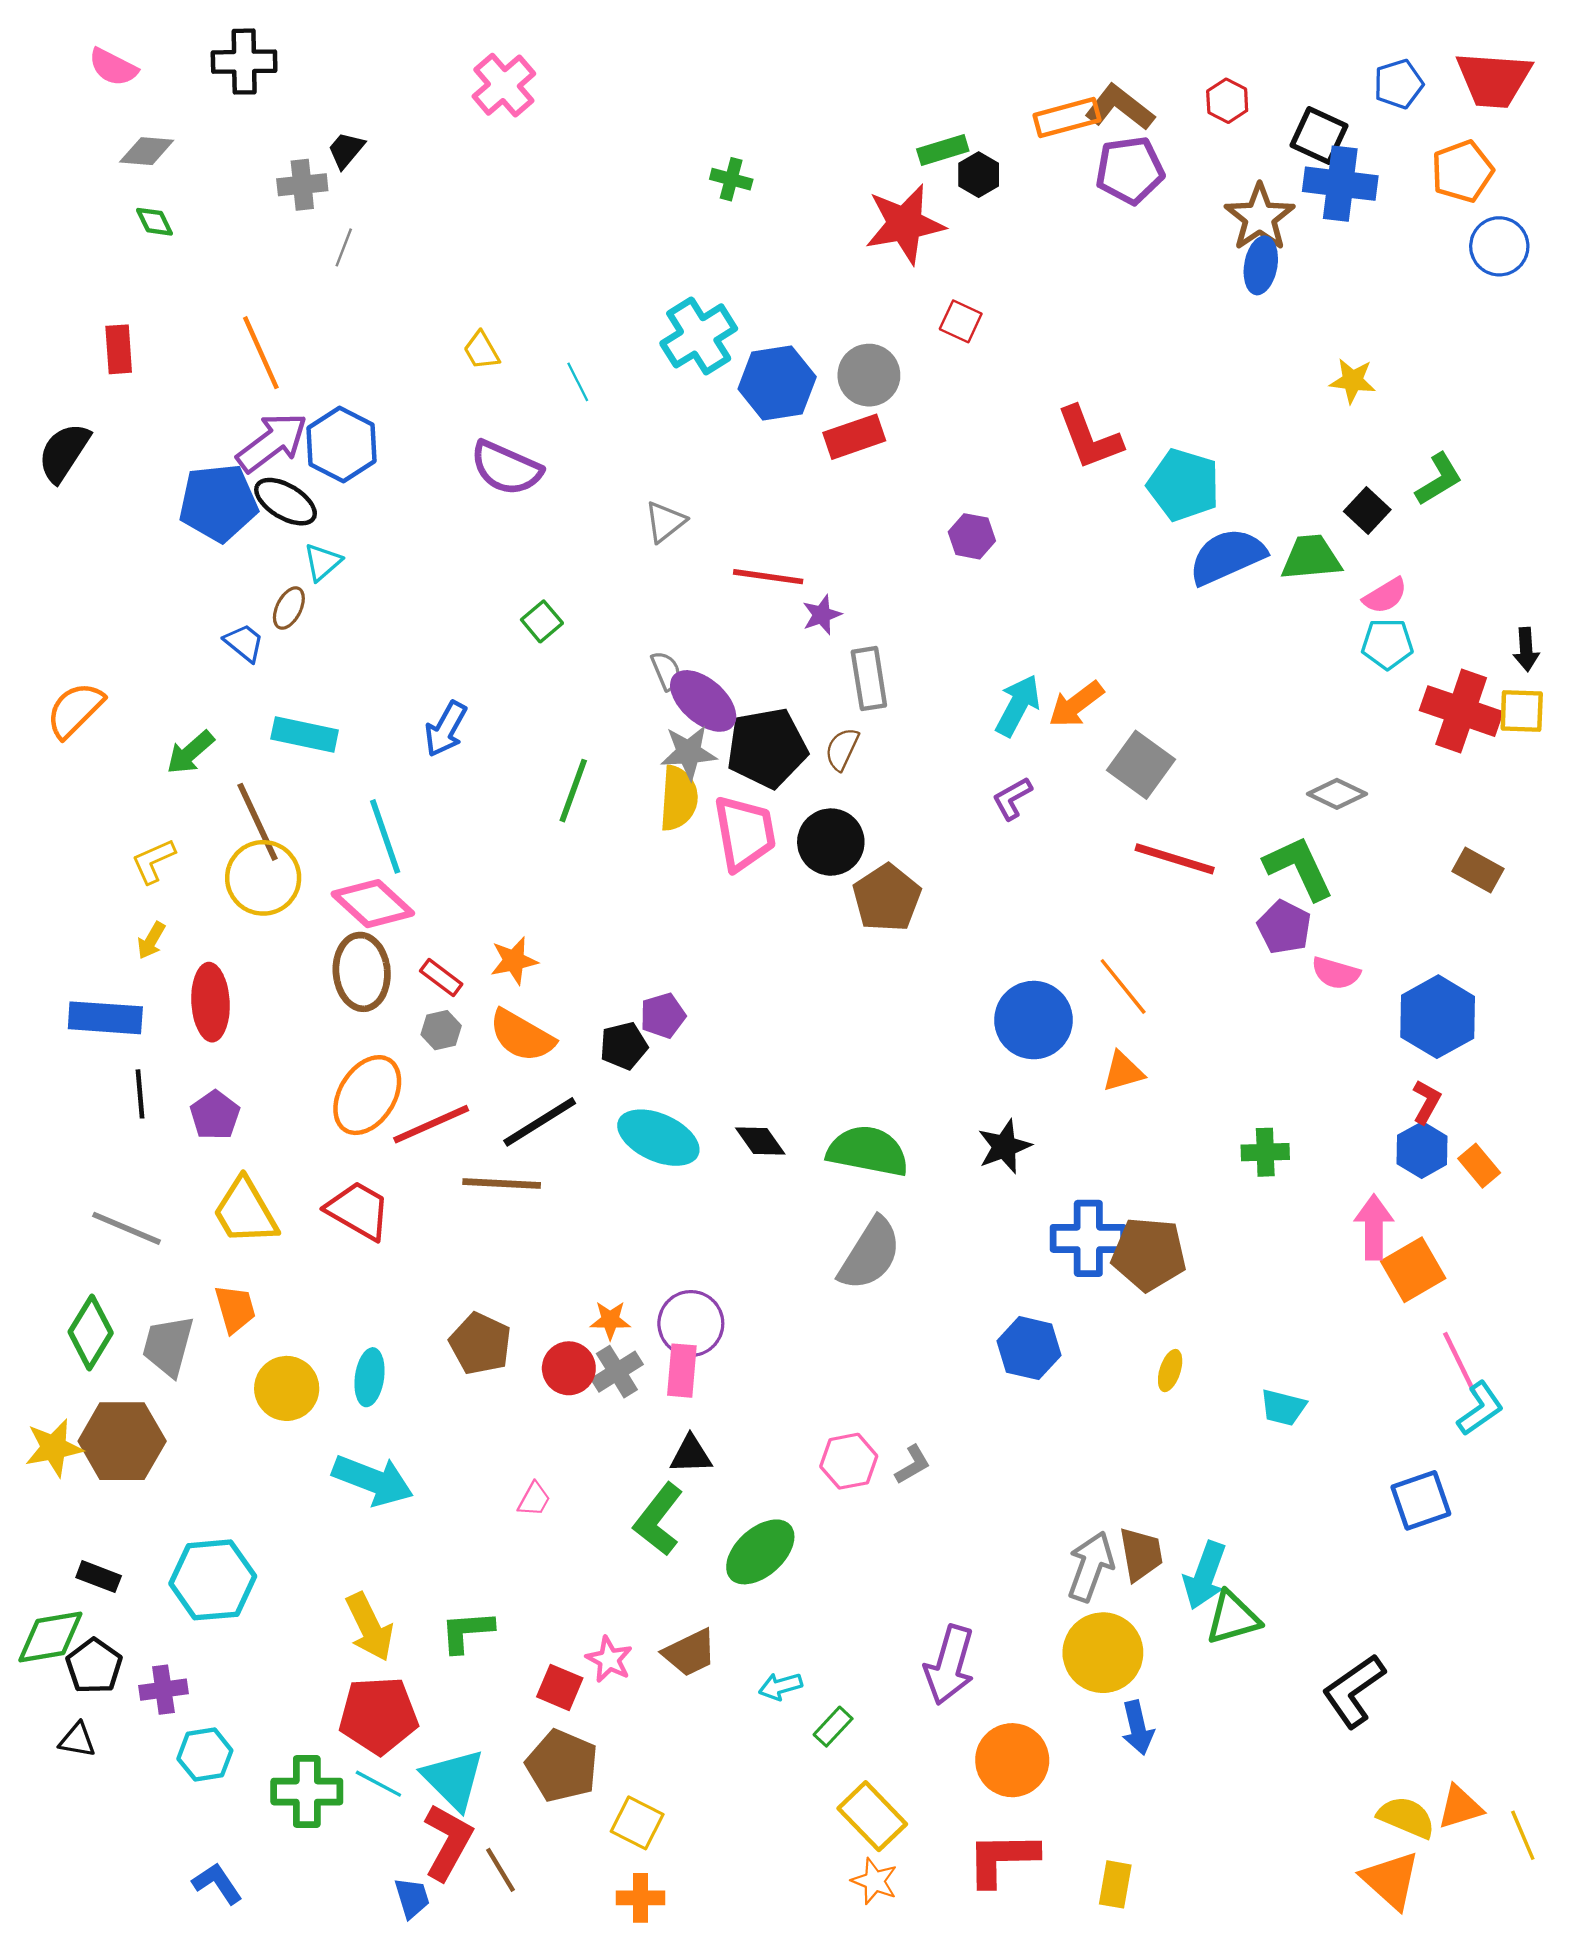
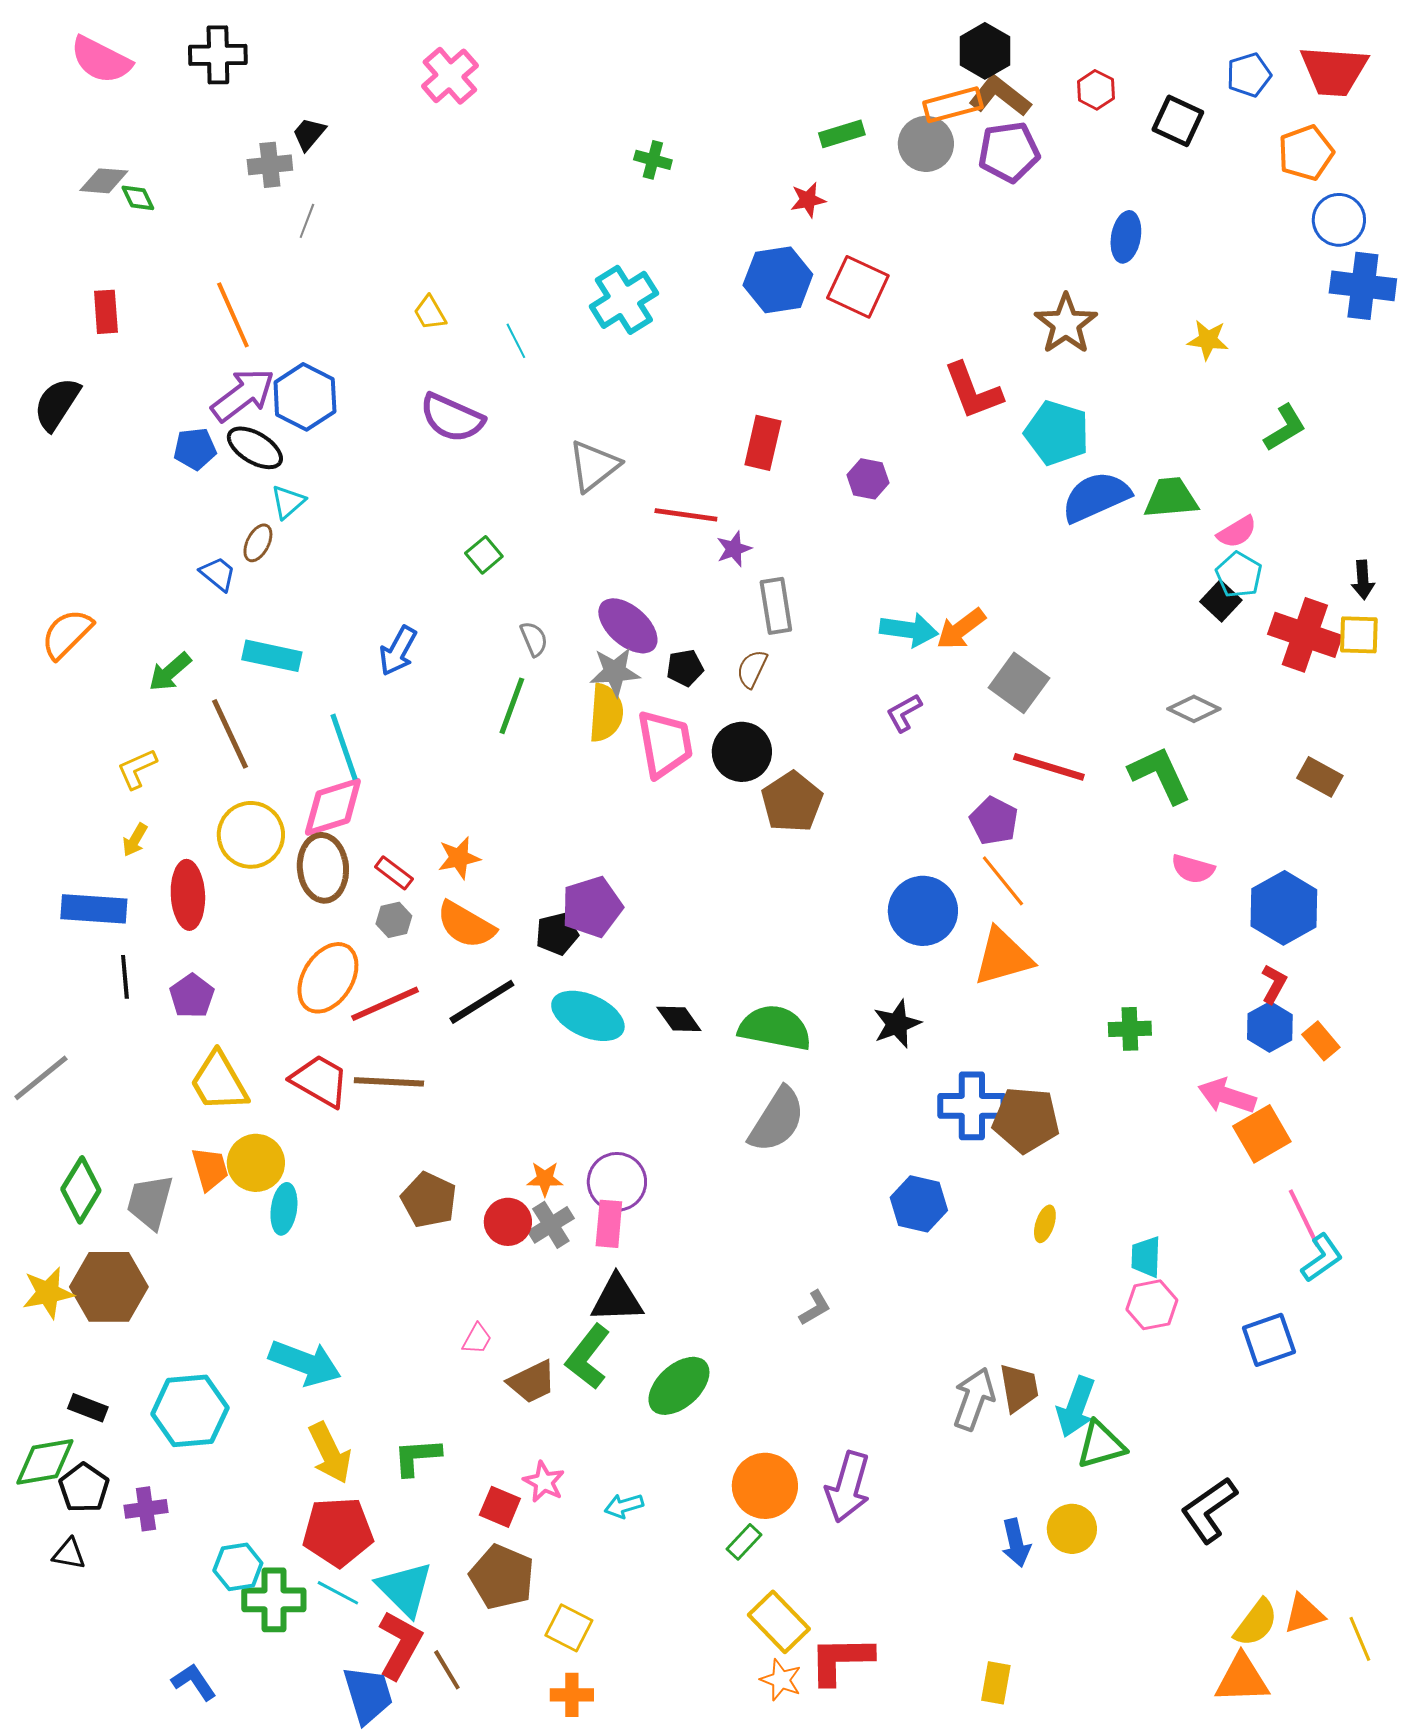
pink semicircle: (113, 67) -> (101, 60), size x1.4
gray diamond: (147, 151) -> (104, 181), moved
black hexagon: (979, 175) -> (985, 51), moved, size x1.4
blue cross: (1340, 184) -> (1363, 286), moved
brown star: (1260, 217) -> (1066, 324), moved
red star: (905, 224) -> (808, 200), size x0.5
red square: (961, 321) -> (858, 287), size x1.6
gray circle: (869, 375) -> (926, 144), moved
blue hexagon: (777, 383) -> (778, 280), moved
red rectangle: (854, 437) -> (763, 443), moved, turned -58
blue pentagon: (218, 503) -> (195, 449), size x0.6
black square: (1367, 511) -> (1221, 601), moved
gray triangle: (665, 522) -> (594, 466), size x1.4
cyan pentagon: (1387, 644) -> (1239, 575), turned 30
gray semicircle: (666, 671) -> (534, 639), moved
cyan arrow: (1018, 705) -> (909, 630), turned 70
black pentagon: (767, 748) -> (685, 668), size x0.5
yellow circle: (263, 878) -> (251, 835), moved
pink diamond: (373, 904) -> (333, 807), turned -60
purple pentagon: (1284, 927) -> (994, 821), moved
purple pentagon: (663, 1016) -> (592, 907), size x1.5
orange triangle: (1123, 1072) -> (1003, 957), size x1.6
brown line: (502, 1184) -> (389, 1082), moved
pink arrow: (1374, 1227) -> (1227, 1096), turned -72
gray line: (127, 1228) -> (41, 1078), moved, turned -62
cyan ellipse: (370, 1377) -> (284, 1209), moved
yellow circle: (287, 1388) -> (256, 1163), moved
cyan trapezoid: (1283, 1407) -> (1146, 1257), turned 78
black triangle: (691, 1454) -> (617, 1299), size x1.4
pink hexagon: (849, 1461) -> (1152, 1305), moved
cyan arrow: (373, 1480) -> (305, 1363), moved
brown trapezoid: (690, 1653) -> (532, 1382), moved
yellow circle: (1103, 1653) -> (1072, 1529), moved, size x0.7
cyan arrow: (780, 1686) -> (624, 1506), moved
cyan hexagon: (205, 1755) -> (238, 1567), moved
orange circle: (1012, 1760) -> (765, 1486), moved
yellow semicircle: (1406, 1817) -> (1256, 1623), turned 104
red L-shape: (1002, 1859) -> (841, 1660), moved
orange triangle: (1391, 1880) -> (1242, 1679), turned -44
blue trapezoid: (412, 1898) -> (368, 1695), size x1.6

